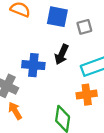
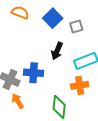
blue square: (57, 17) -> (53, 18), turned 36
blue cross: (33, 65) -> (34, 73), moved

